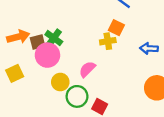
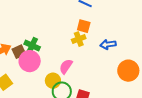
blue arrow: (149, 48) -> (108, 44), moved
yellow circle: (60, 82) -> (53, 81), moved

